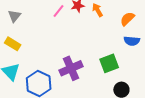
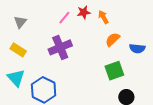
orange semicircle: (127, 19) -> (113, 39), moved
purple cross: (71, 68) -> (60, 47), moved

